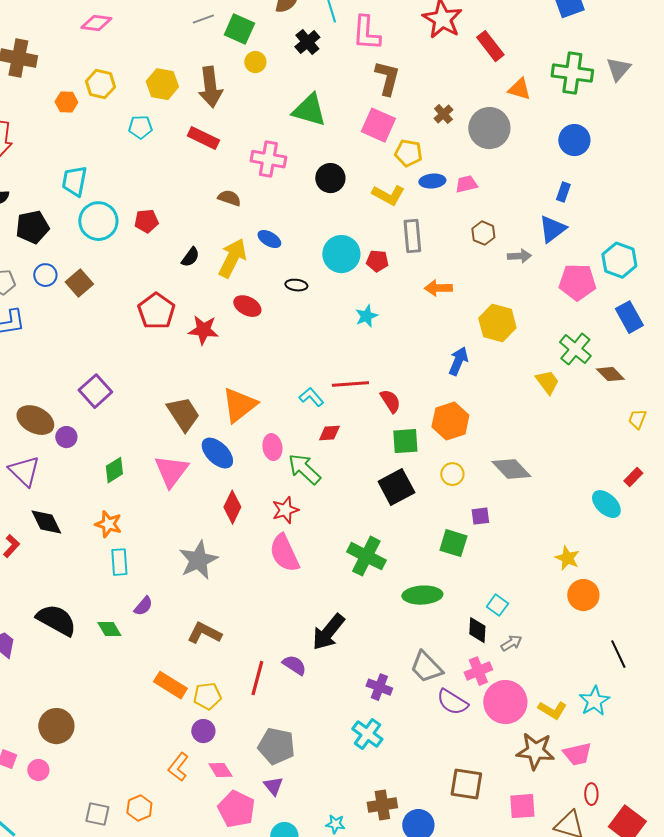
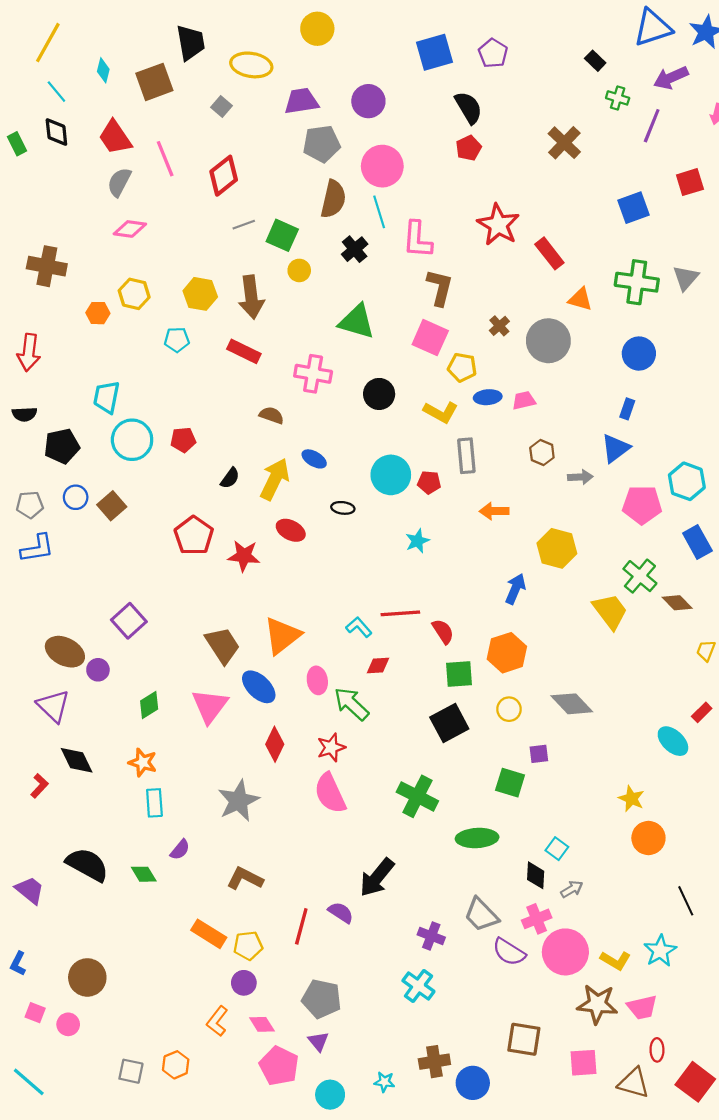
yellow trapezoid: (547, 382) -> (610, 611), size x1.4

